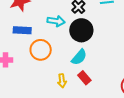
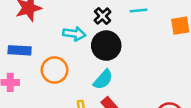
blue rectangle: (22, 30) -> (20, 50), moved

